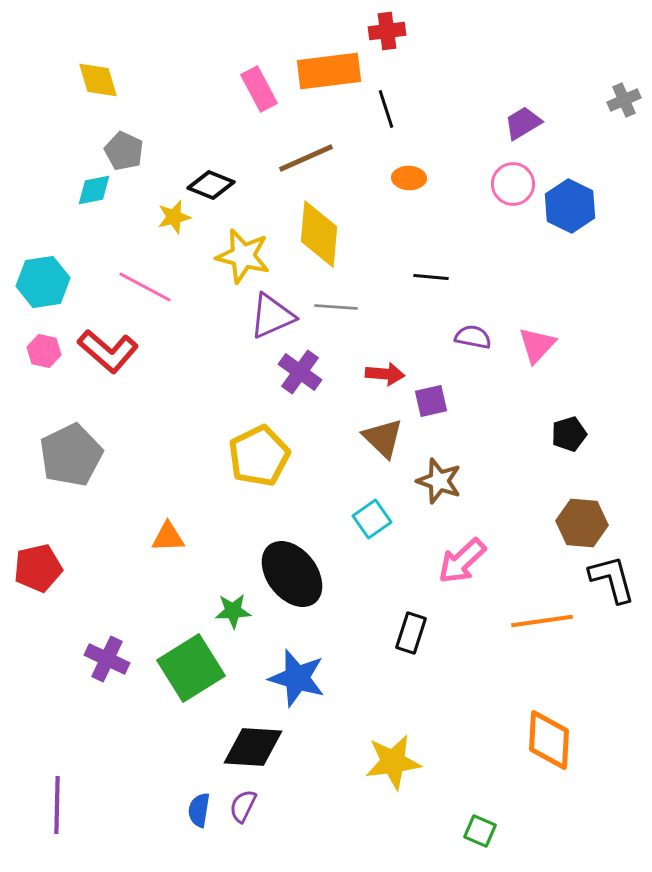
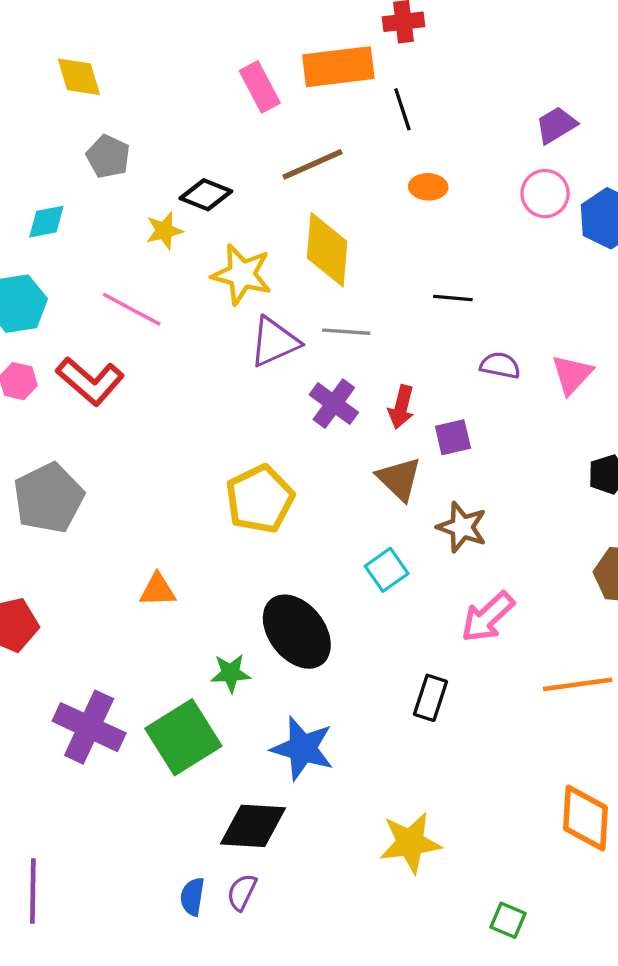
cyan diamond: (94, 190) -> (46, 222), moved
purple cross: (300, 372) -> (334, 404), moved
red arrow: (385, 374) -> (401, 407), turned 99
purple cross: (107, 659) -> (89, 727), size x1.4

